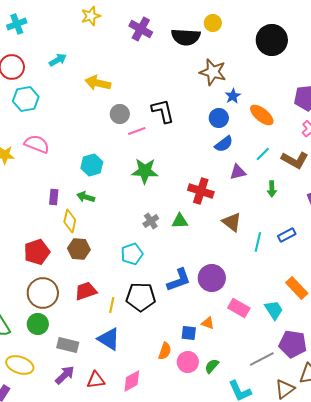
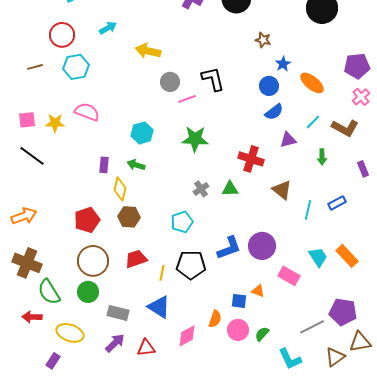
brown star: (213, 72) -> (263, 40), size x0.6
cyan trapezoid: (274, 310) -> (318, 257), moved
pink diamond: (132, 381) -> (187, 336), moved

